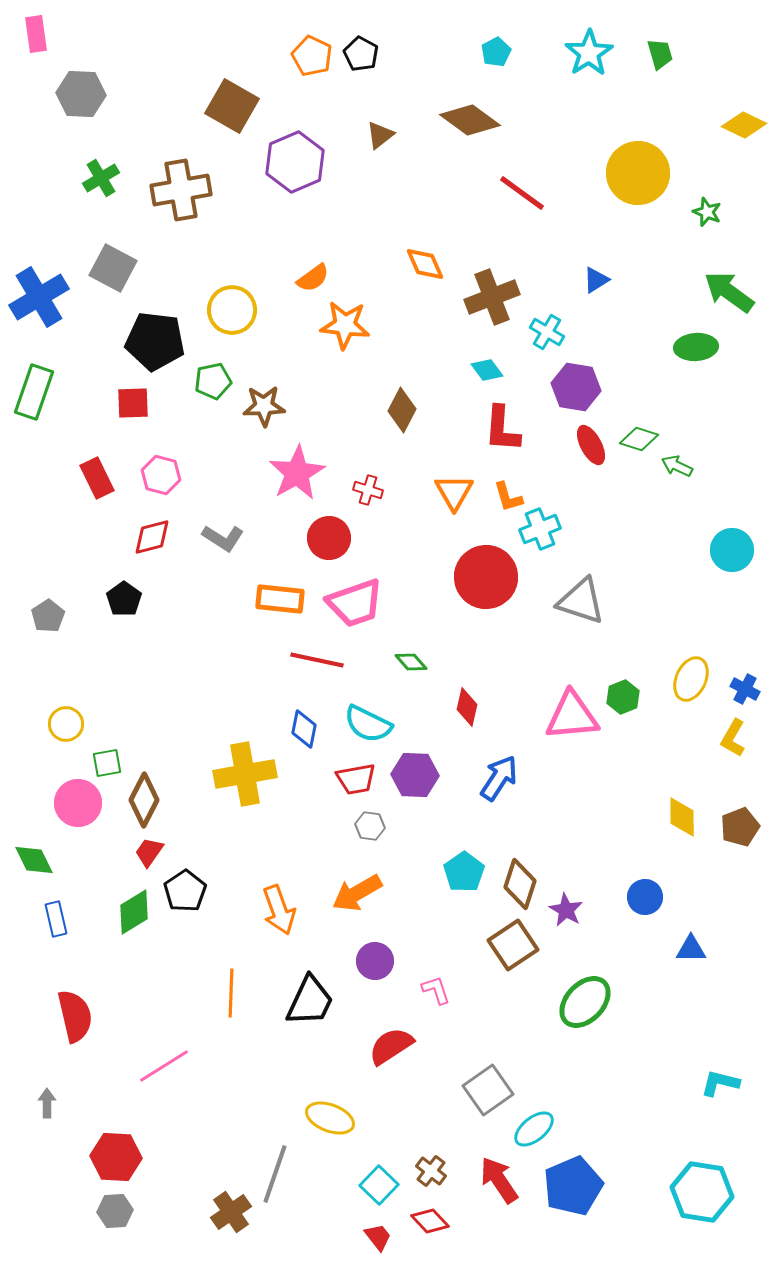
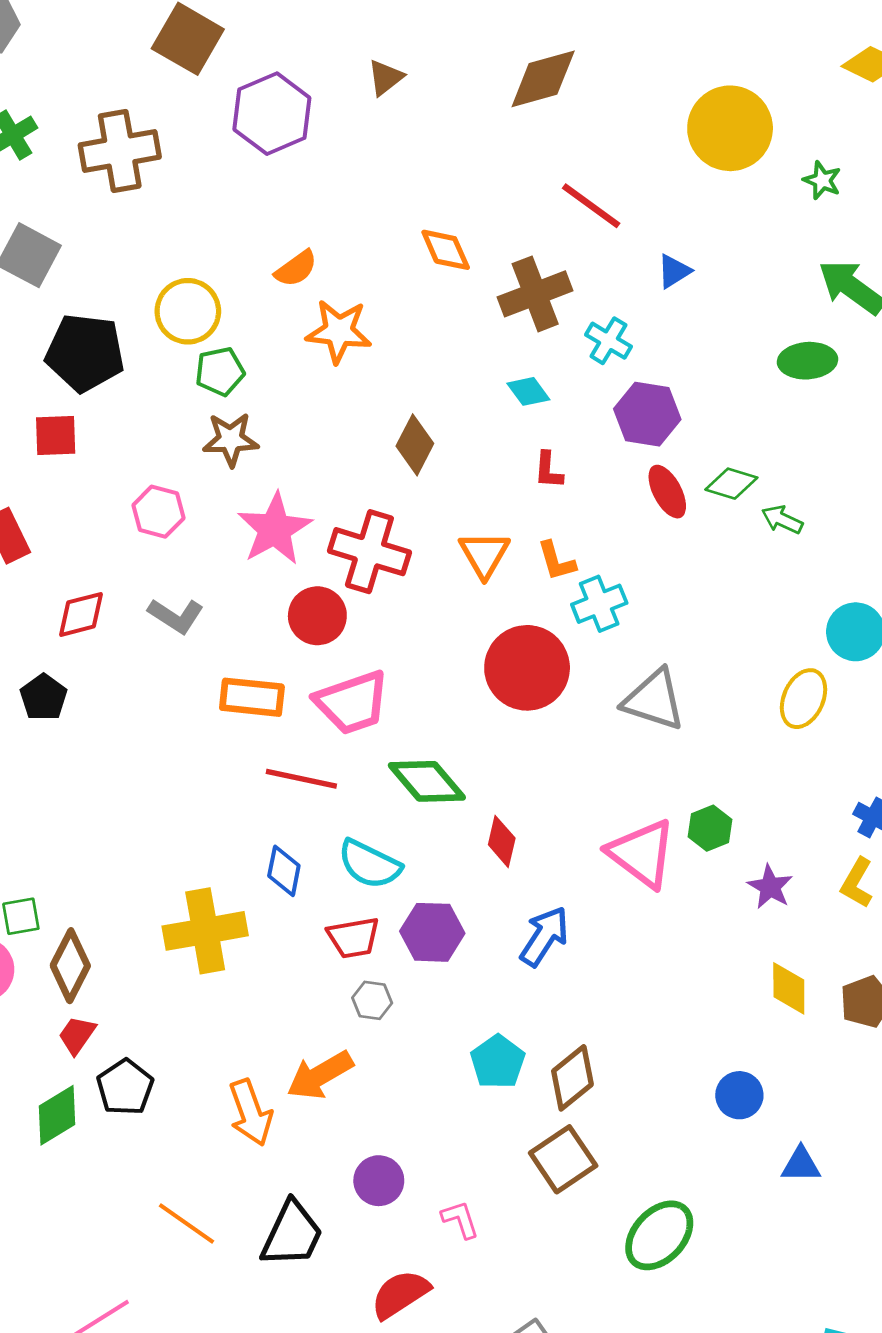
brown diamond: (470, 120) -> (543, 79), moved, turned -52
red line: (522, 193) -> (591, 206), moved
green pentagon: (213, 381) -> (220, 371), moved
red L-shape: (502, 429) -> (548, 470), size x0.6
pink hexagon: (161, 475) -> (158, 512), moved
red cross: (368, 490) -> (369, 552), size x2.0
green diamond: (411, 662) -> (427, 781), size x1.8
yellow ellipse: (691, 679) -> (803, 699), moved
pink triangle: (572, 716) -> (642, 853), turned 42
brown diamond: (520, 884) -> (572, 1078), turned 33
orange arrow: (357, 893) -> (320, 1075), moved
purple star: (566, 910) -> (770, 887), moved
orange line: (231, 993) -> (186, 1223), turned -57

